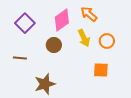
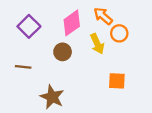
orange circle: (107, 41) -> (119, 33), moved
brown star: (45, 84) -> (52, 97), turned -30

